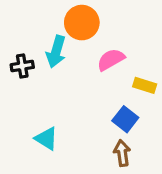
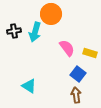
pink semicircle: (111, 60) -> (67, 48), moved, turned 84
black cross: (22, 66) -> (14, 31), moved

